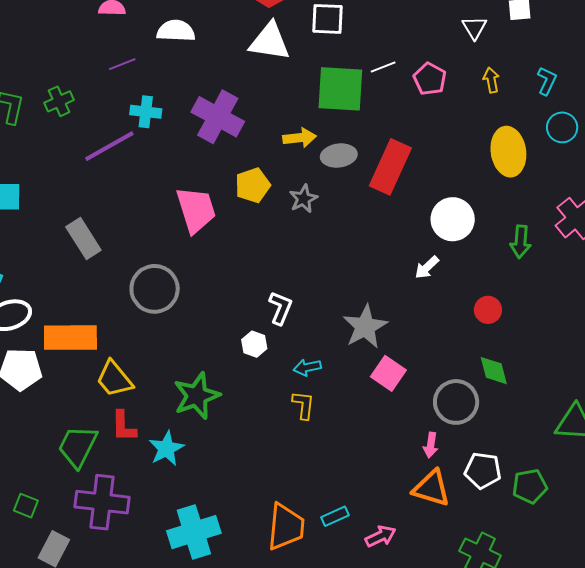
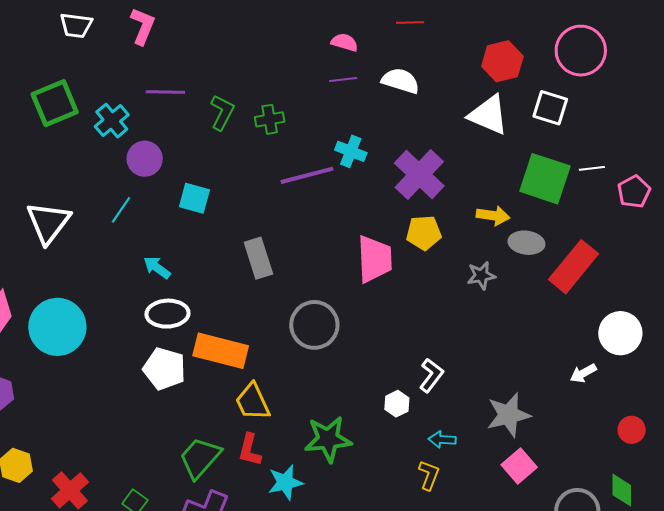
purple line: (122, 64) -> (343, 80), moved
yellow pentagon: (253, 185) -> (424, 233), moved

